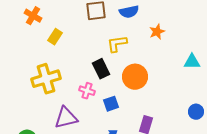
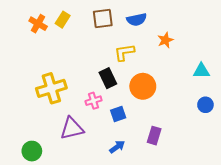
yellow rectangle: (55, 37) -> (63, 20), moved
pink cross: (87, 91) -> (93, 101), turned -35
blue circle: (196, 112) -> (205, 105), moved

